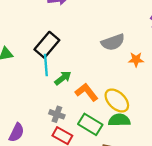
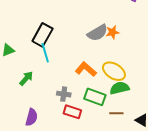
gray semicircle: (113, 42) -> (98, 33), moved
orange star: (136, 60) -> (112, 32), moved
green arrow: (63, 78) -> (26, 78), moved

